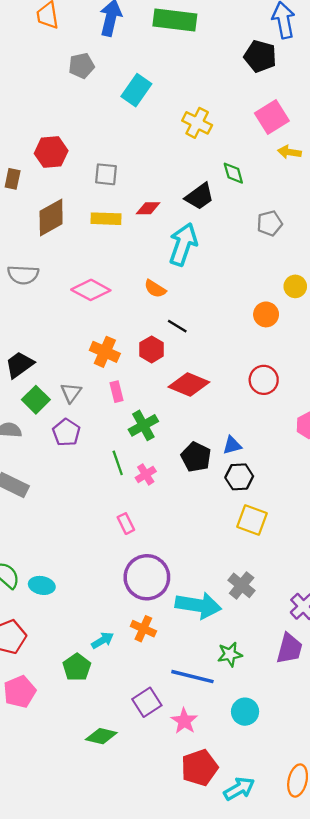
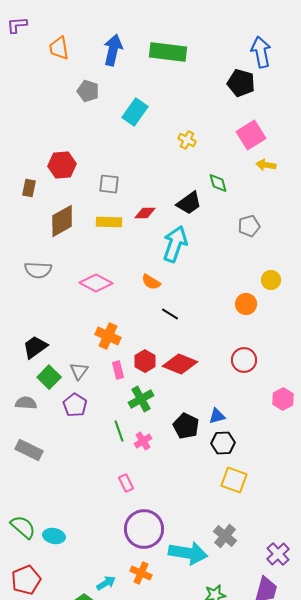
gray pentagon: (81, 66) -> (88, 91), turned 30
yellow cross: (197, 123) -> (187, 140), size x0.7
red hexagon: (152, 349) -> (145, 361), moved

